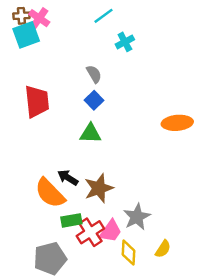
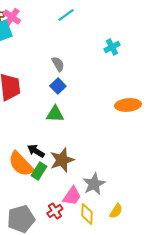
cyan cross: (125, 42) -> (112, 47), moved
green rectangle: (71, 220) -> (39, 171), moved, turned -48
red cross: (90, 232) -> (55, 211), moved, size x0.7

